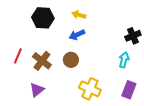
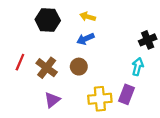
yellow cross: (90, 89) -> (100, 99), turned -30
purple triangle: (37, 90) -> (52, 100), moved
purple rectangle: (129, 90) -> (127, 94), moved

